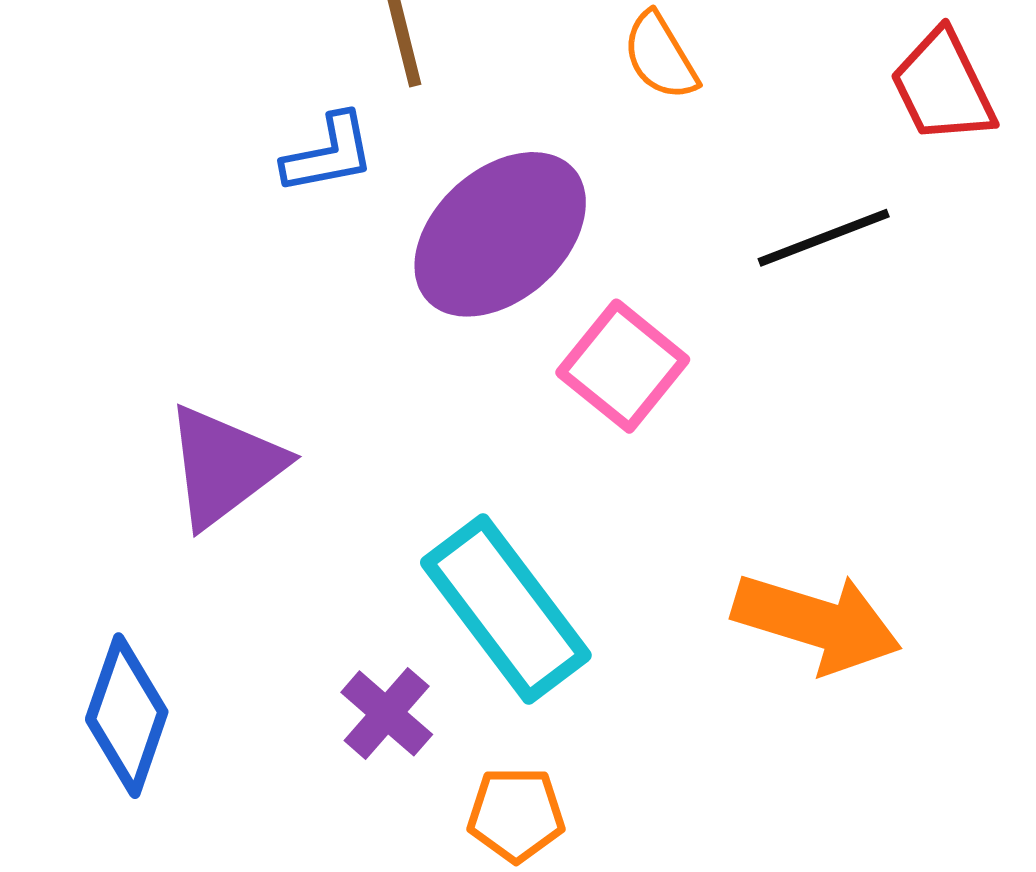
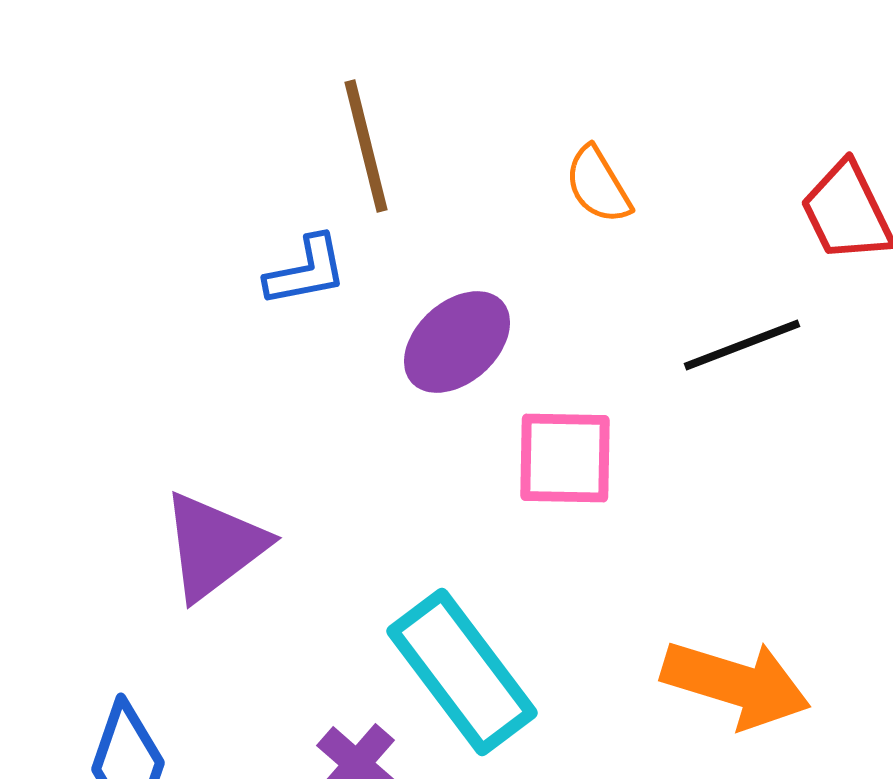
purple ellipse: (500, 234) -> (457, 342), size x0.7
pink square: (623, 366) -> (565, 458), turned -38

